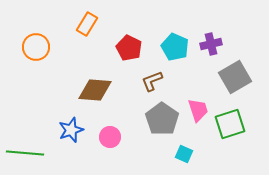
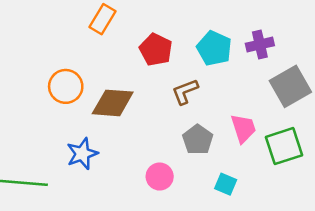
orange circle: (36, 47) -> (66, 86), moved
gray pentagon: (162, 119) -> (198, 140), size x0.7
pink circle: (110, 137) -> (160, 177), moved

